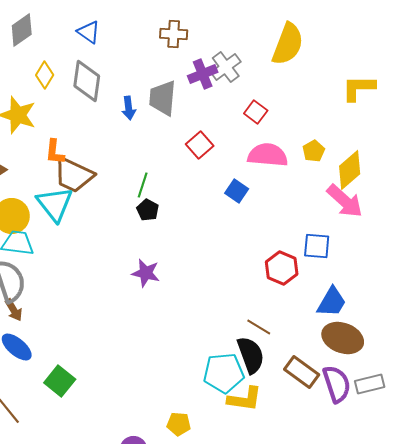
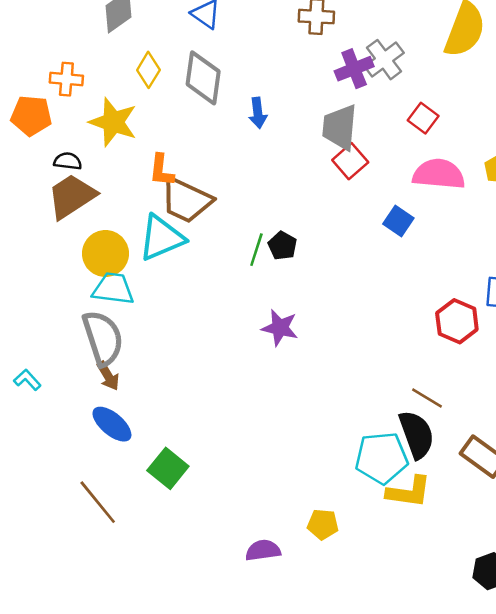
gray trapezoid: (163, 98) -> (340, 127), moved
green line: (143, 185) -> (256, 250), moved
cyan triangle: (55, 204) -> (161, 238), turned 45

